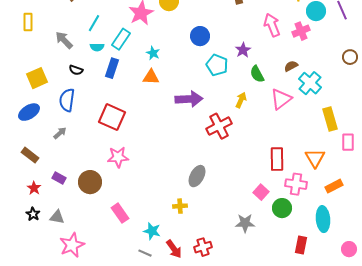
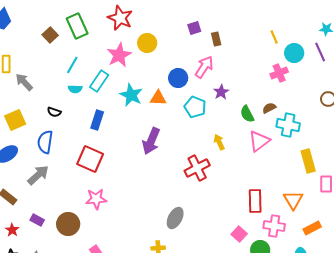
pink arrow: (272, 25) -> (204, 67), moved, turned 55
gray arrow: (64, 40) -> (24, 82), moved
cyan star: (153, 53) -> (131, 95), size x1.6
blue rectangle: (112, 68) -> (97, 120), moved
green semicircle: (257, 74) -> (247, 114), moved
orange triangle: (151, 77) -> (158, 98), moved
cyan cross: (310, 83) -> (288, 125), turned -30
purple arrow: (189, 99) -> (151, 141), moved, turned 116
yellow arrow: (241, 100) -> (219, 142), turned -49
gray arrow: (60, 133) -> (38, 175), size x1.6

